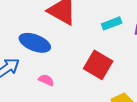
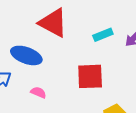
red square: (98, 65) -> (90, 76), turned -32

